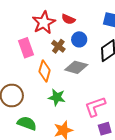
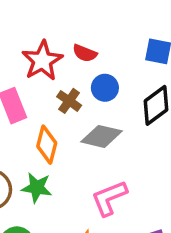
green star: (57, 97) -> (37, 188), moved
pink L-shape: (95, 107) -> (109, 198), moved

